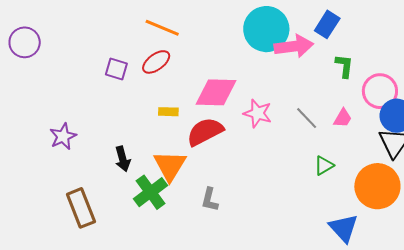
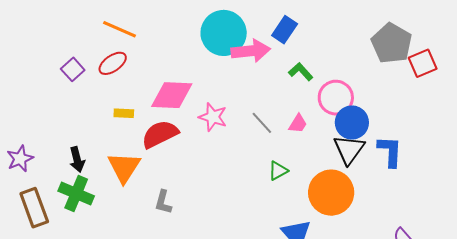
green L-shape: (344, 66) -> (301, 72), turned -50
purple square: (116, 69) -> (73, 69), turned 30
purple star: (63, 136) -> (20, 159), moved
green cross: (151, 192) -> (76, 193), moved, turned -32

